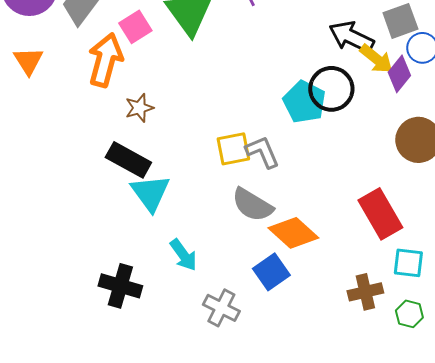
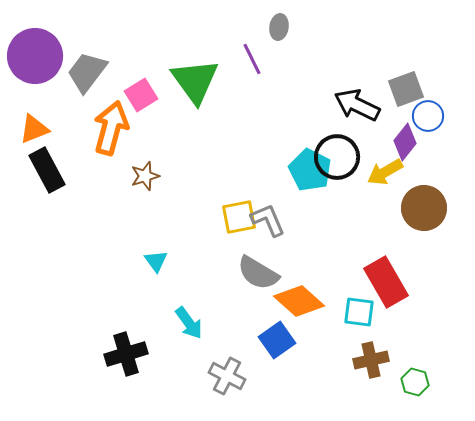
yellow arrow: (376, 59) -> (385, 172), moved, turned 111
orange triangle: (28, 61) -> (34, 129), turned 40
black rectangle: (128, 160) -> (47, 170), moved, turned 33
cyan triangle: (150, 193) -> (156, 261), size x0.6
cyan square: (408, 263) -> (359, 312), moved
black cross: (120, 286) -> (126, 354), turned -33

